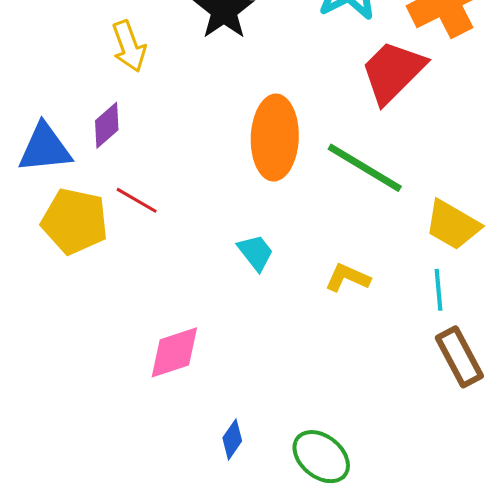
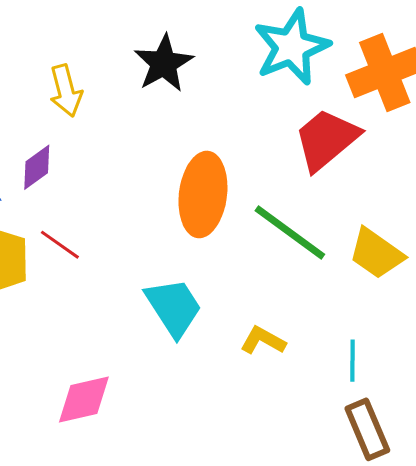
yellow trapezoid: (453, 225) -> (376, 253), moved
cyan trapezoid: (256, 253) -> (174, 307), size x1.6

